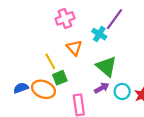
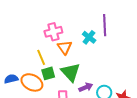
pink cross: (65, 18) -> (53, 32), moved
purple line: (115, 19) -> (105, 25), turned -45
green triangle: (106, 66) -> (71, 72), moved

